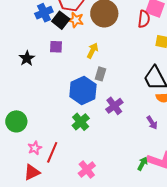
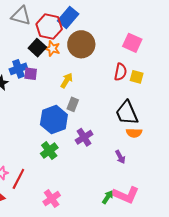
blue cross: (44, 13) -> (18, 69), moved
red semicircle: (144, 19) -> (121, 72), moved

